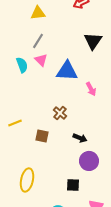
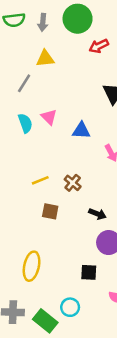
gray line: (38, 41) -> (24, 83), moved
blue triangle: (67, 71) -> (81, 131), size x0.7
yellow line: (15, 123) -> (40, 180), moved

